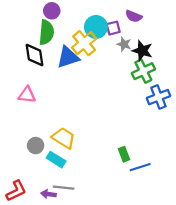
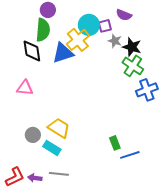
green cross: (143, 71) -> (133, 66), turned -30
purple arrow: (49, 194) -> (35, 178), moved

